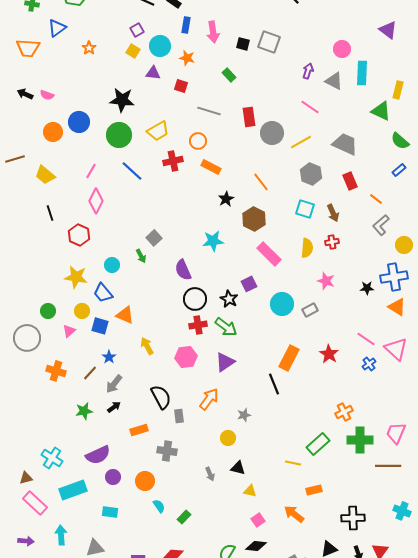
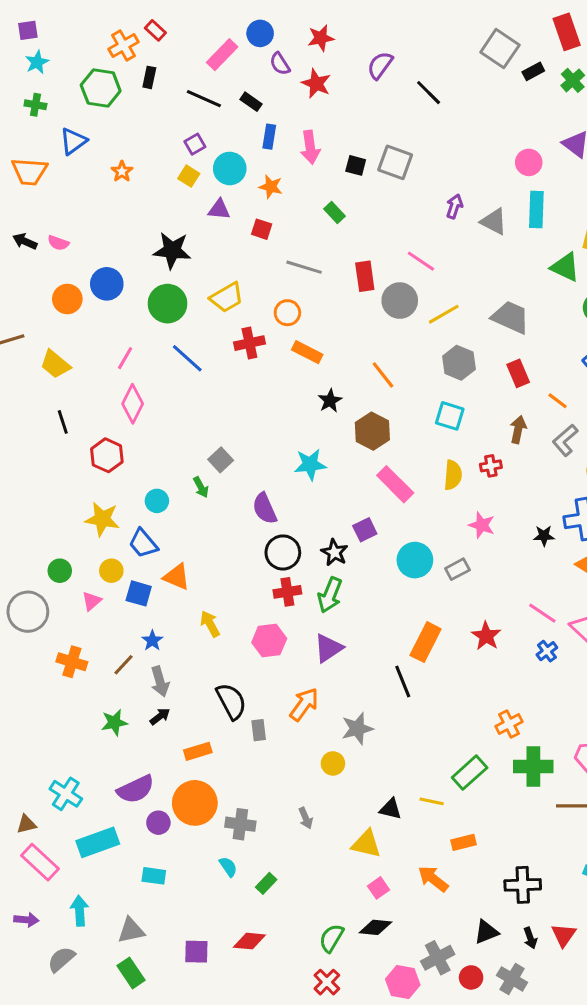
pink circle: (342, 49) -> (529, 162), moved
pink line: (310, 107) -> (421, 261), moved
brown arrow: (333, 213) -> (518, 430), moved, turned -144
green arrow: (226, 327) -> (330, 595), turned 75
gray arrow: (114, 384) -> (160, 681), turned -54
gray star: (244, 415) -> (357, 729), size x1.5
gray cross: (167, 451) -> (240, 824), moved
black triangle: (238, 468) -> (391, 809), moved
orange circle: (145, 481) -> (195, 803), moved, size x1.5
yellow triangle: (250, 491) -> (366, 844), size x1.5

